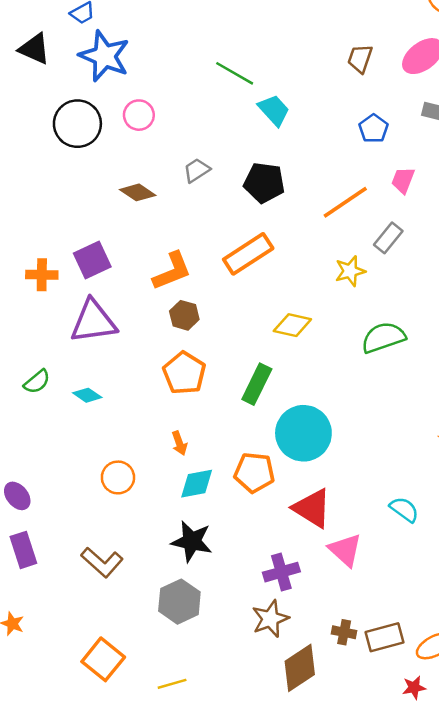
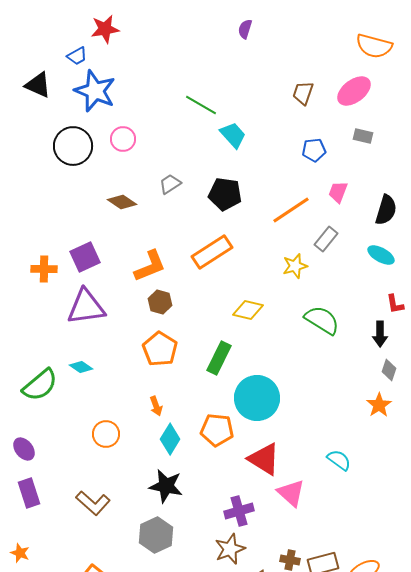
blue pentagon: (374, 129) -> (314, 150), turned 30
green semicircle: (383, 337) -> (322, 320), turned 51
green semicircle: (37, 382) -> (40, 385), moved, size x1.6
cyan diamond: (197, 484) -> (170, 439), turned -48

